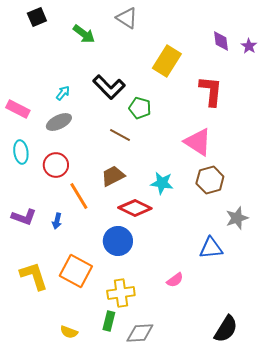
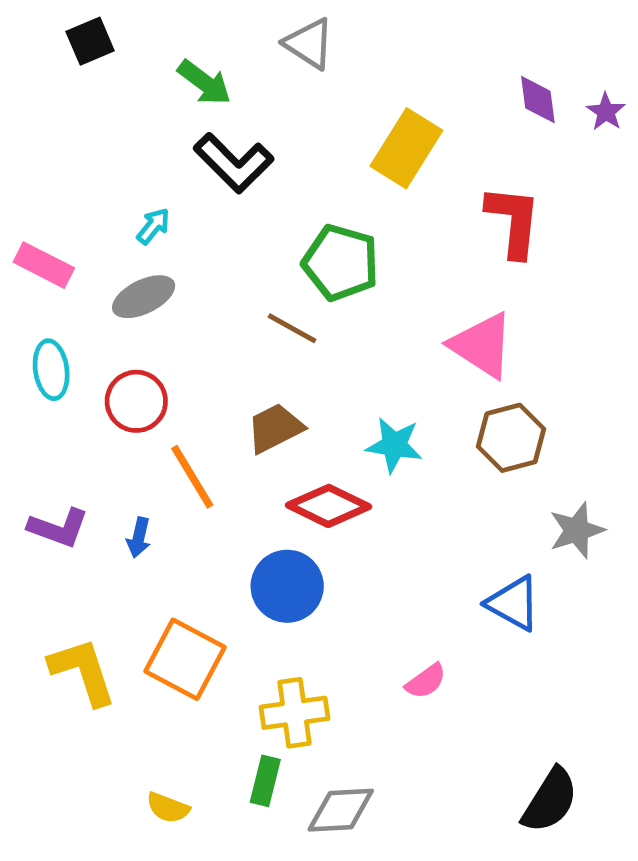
black L-shape: (109, 87) -> (234, 163), moved
green pentagon: (140, 108) -> (341, 263), size x1.4
blue triangle: (211, 248) -> (513, 603), turned 35

